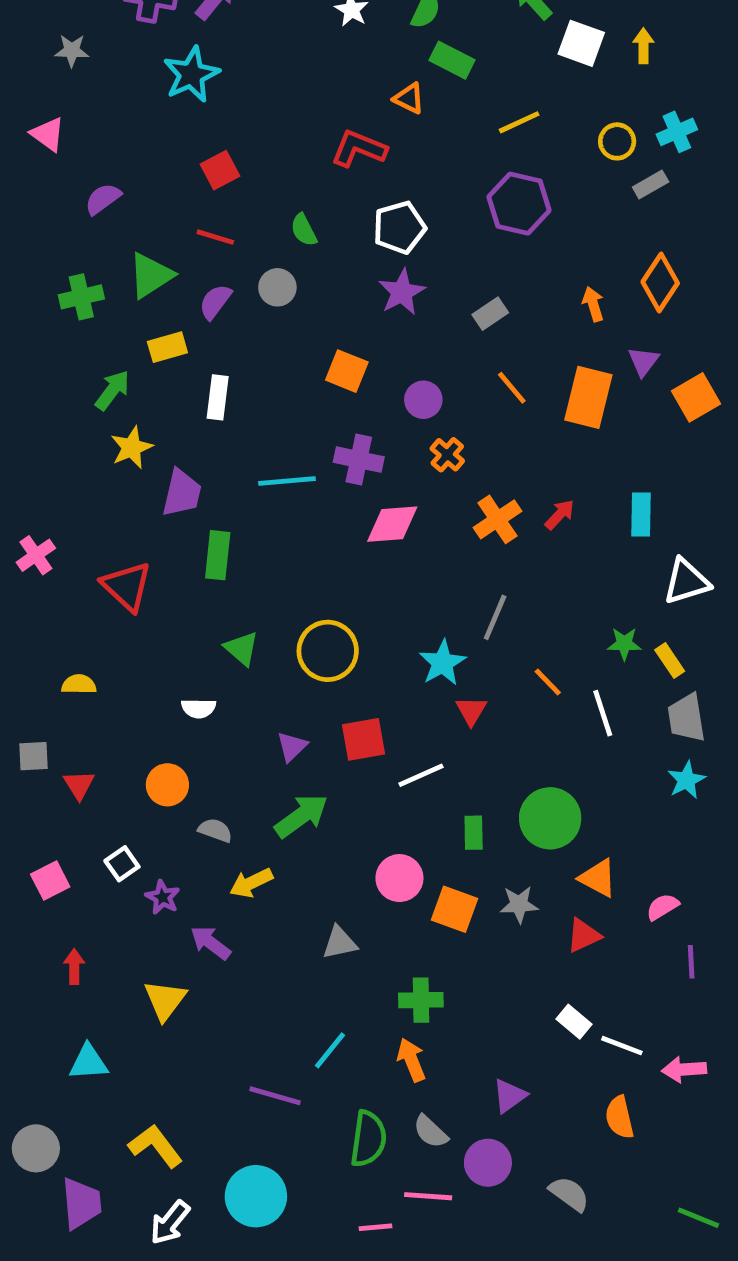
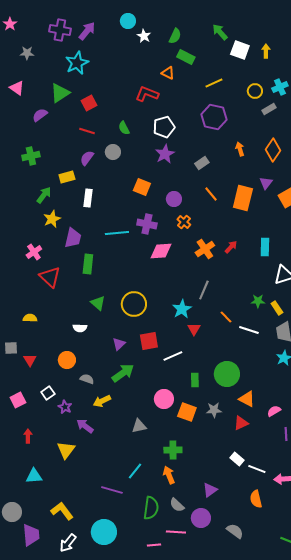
green triangle: (151, 275) -> (60, 93), moved
orange arrow: (593, 304) -> (240, 149), moved
pink cross: (36, 555) -> (34, 252), moved
white line: (603, 713) -> (249, 330), turned -54

